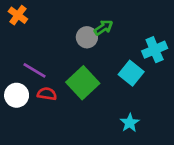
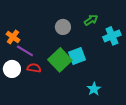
orange cross: (18, 15) -> (13, 37), moved
green arrow: (104, 28) -> (91, 20), moved
cyan square: (131, 73) -> (77, 56), moved, turned 30

